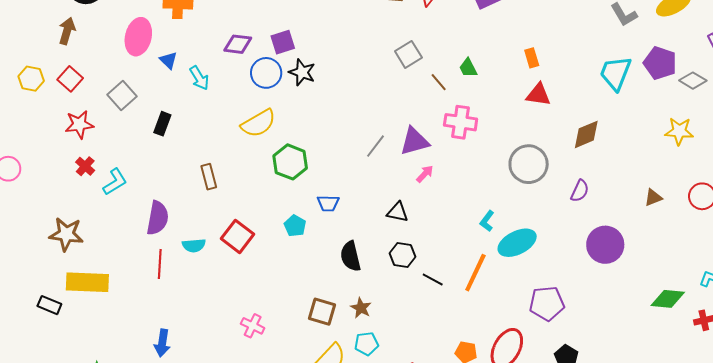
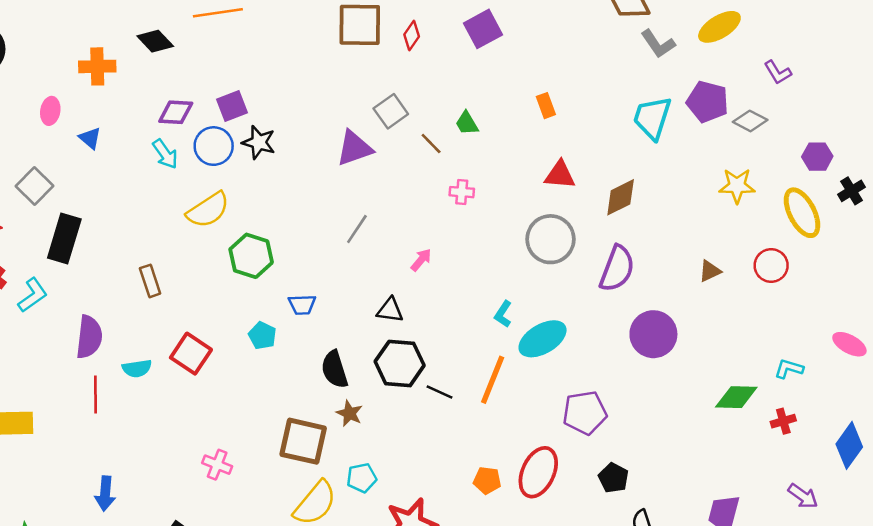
pink ellipse: (138, 37) -> (50, 111), size x0.6
cyan arrow: (199, 78) -> (165, 154), moved
red triangle: (538, 95) -> (560, 175), moved
pink cross: (461, 122) -> (462, 192), size x0.6
black rectangle: (162, 124) -> (64, 238), moved, size x1.6
purple triangle: (414, 141) -> (354, 148), moved
purple semicircle: (580, 191) -> (617, 269), size x1.6
black hexagon: (403, 255) -> (400, 363), size x1.5
brown star: (361, 308) -> (349, 413), moved
brown square: (322, 312) -> (303, 441), size x1.4

